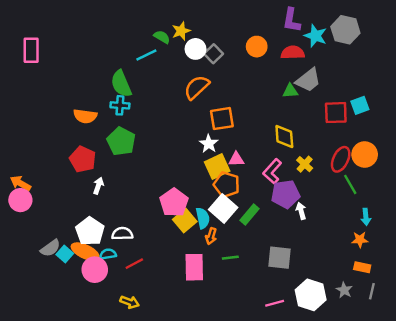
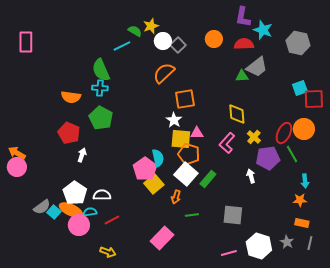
gray hexagon: (345, 30) -> (298, 43), moved
red square: (336, 113) -> (314, 99), moved
yellow square: (217, 166) -> (181, 139), turned 30
purple pentagon: (285, 194) -> (268, 158), moved
cyan semicircle: (203, 218) -> (158, 158), moved
pink rectangle: (194, 267) -> (162, 238), moved, turned 45

